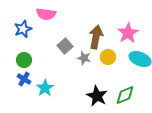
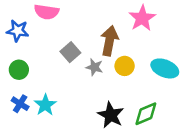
blue star: (23, 29) -> (18, 31), turned 30
pink star: (128, 33) -> (142, 18), moved
blue cross: (24, 79) -> (20, 104), moved

